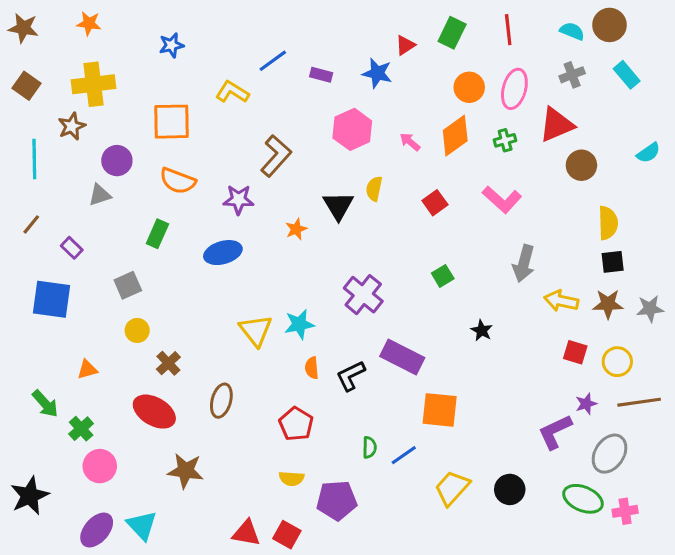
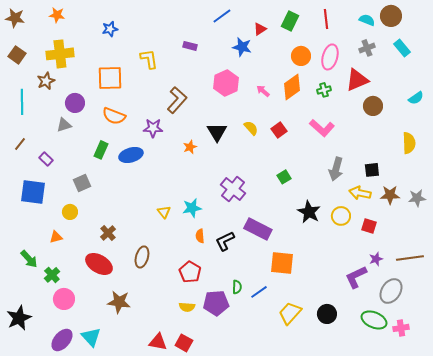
blue line: (273, 61) -> (222, 16), moved
purple rectangle: (321, 75) -> (190, 46), moved
yellow L-shape: (232, 92) -> (149, 59), turned 50
yellow semicircle: (374, 189) -> (251, 128), moved, turned 126
yellow semicircle: (608, 223) -> (409, 143), moved
blue ellipse: (223, 253) -> (131, 155), moved
black square: (613, 262) -> (372, 170), moved
yellow circle: (137, 330) -> (70, 212), moved
yellow triangle: (256, 330) -> (164, 212), size x0.6
black star: (482, 330) -> (309, 212), size x1.6
yellow circle: (617, 362) -> (341, 216), moved
purple pentagon: (337, 500) -> (216, 303), moved

